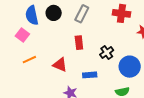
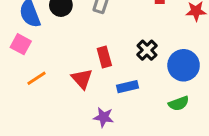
red rectangle: (79, 43) -> (104, 57), moved
red triangle: (60, 65) -> (82, 79), turned 35

